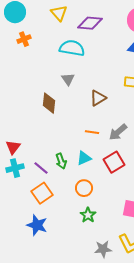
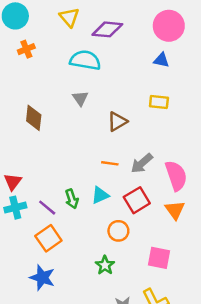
brown diamond: (49, 103) -> (34, 118), moved
orange circle: (84, 188) -> (118, 231), moved

